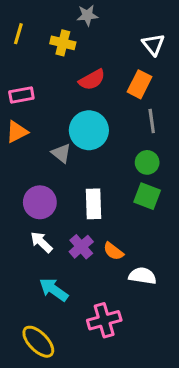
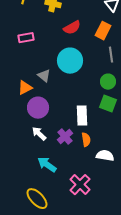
orange triangle: (17, 132) -> (25, 88), moved
gray triangle: (61, 153) -> (44, 76), moved
white rectangle: (93, 204) -> (82, 116), moved
orange semicircle: (113, 251) -> (86, 140), turned -136
pink cross: (104, 320) -> (80, 185), turned -30

